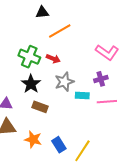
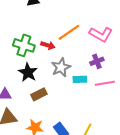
orange line: (60, 31) -> (69, 32), moved
brown rectangle: (40, 107) -> (39, 94), turned -42

